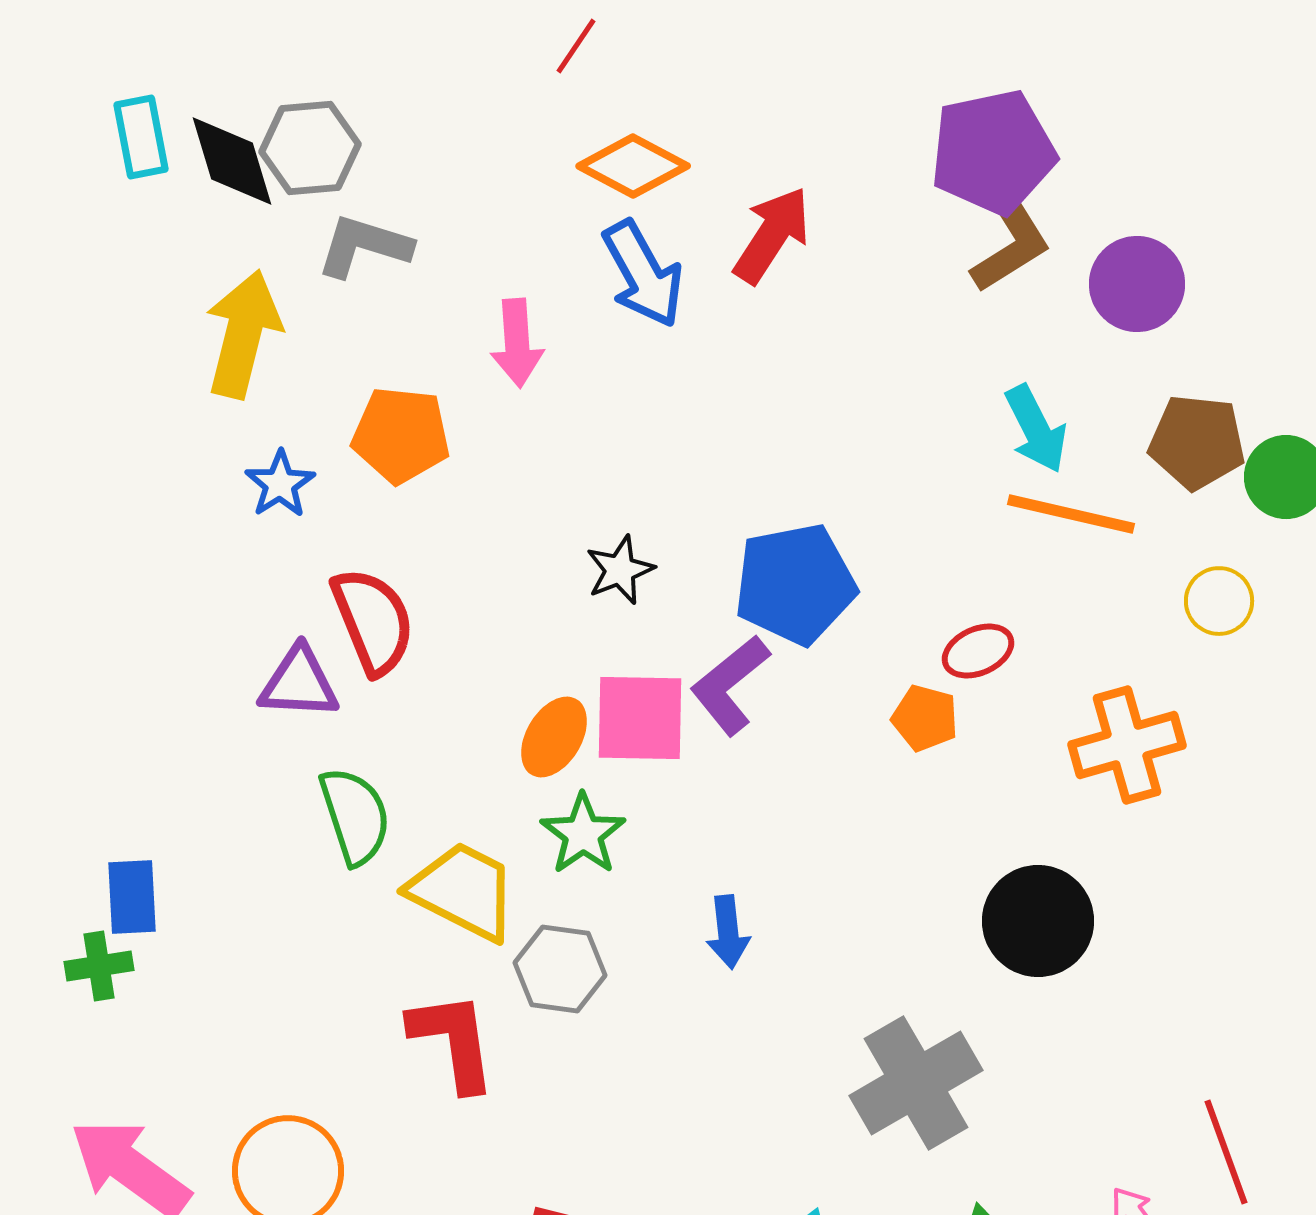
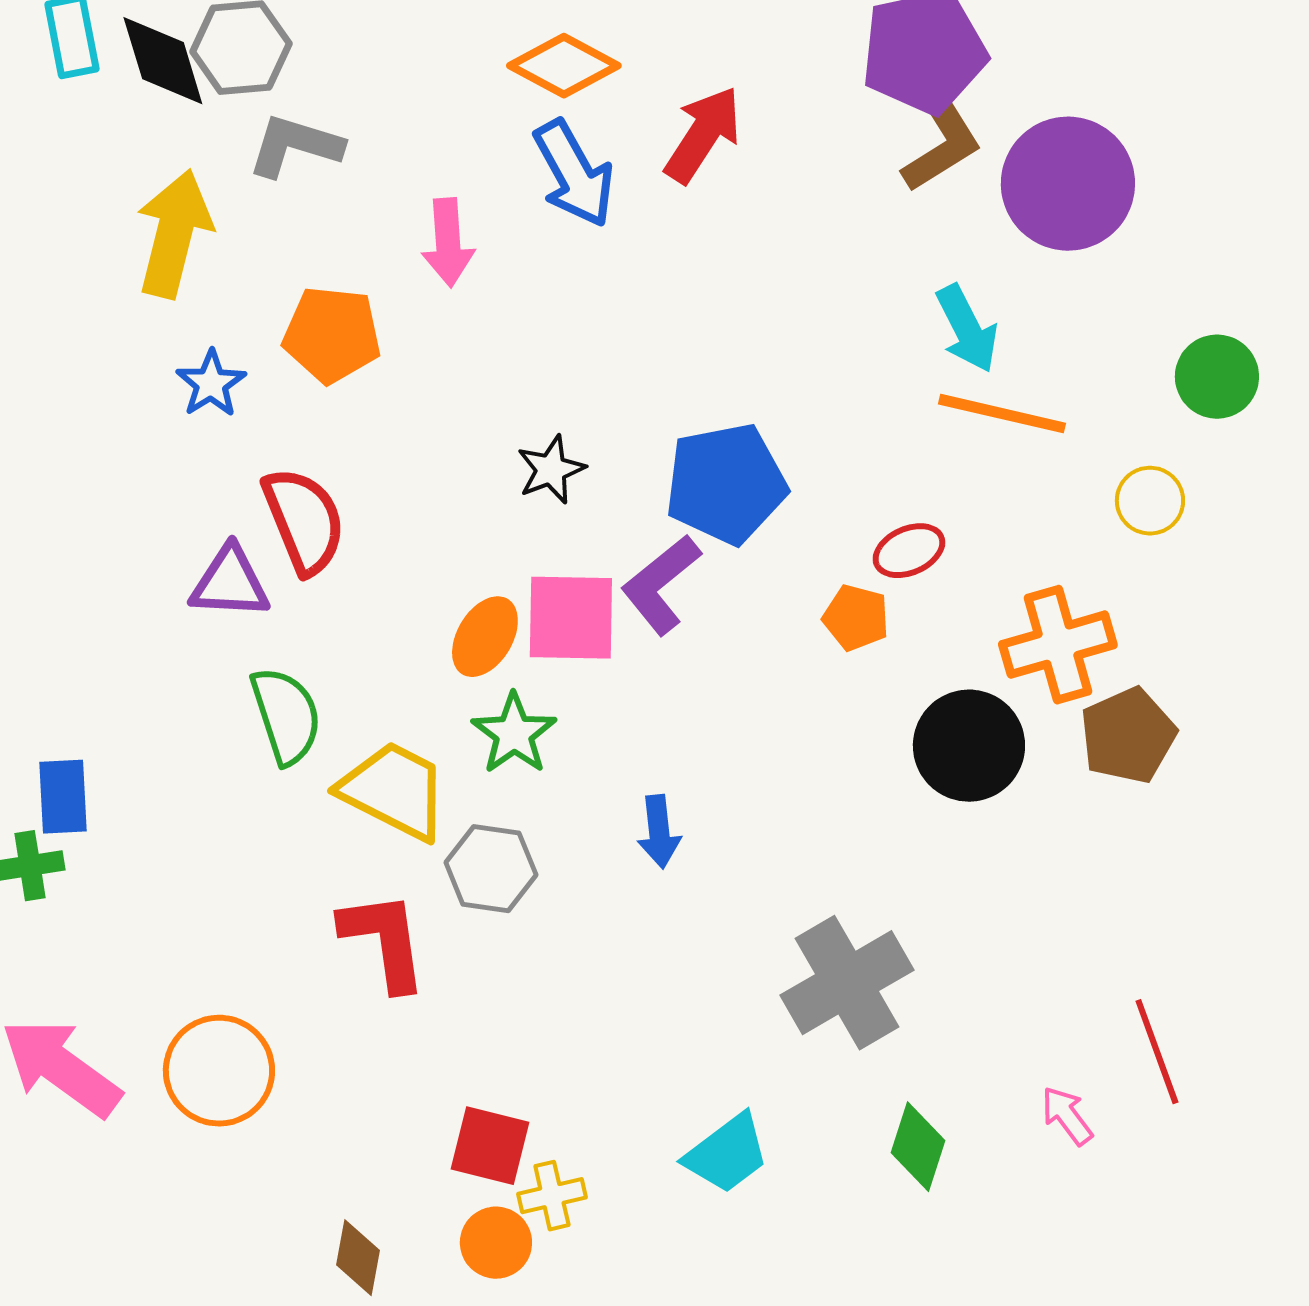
purple circle: (1137, 284) -> (1068, 184), size x1.4
brown pentagon: (1197, 442) -> (1128, 736), moved, turned -30
black circle: (1038, 921) -> (969, 746), moved

